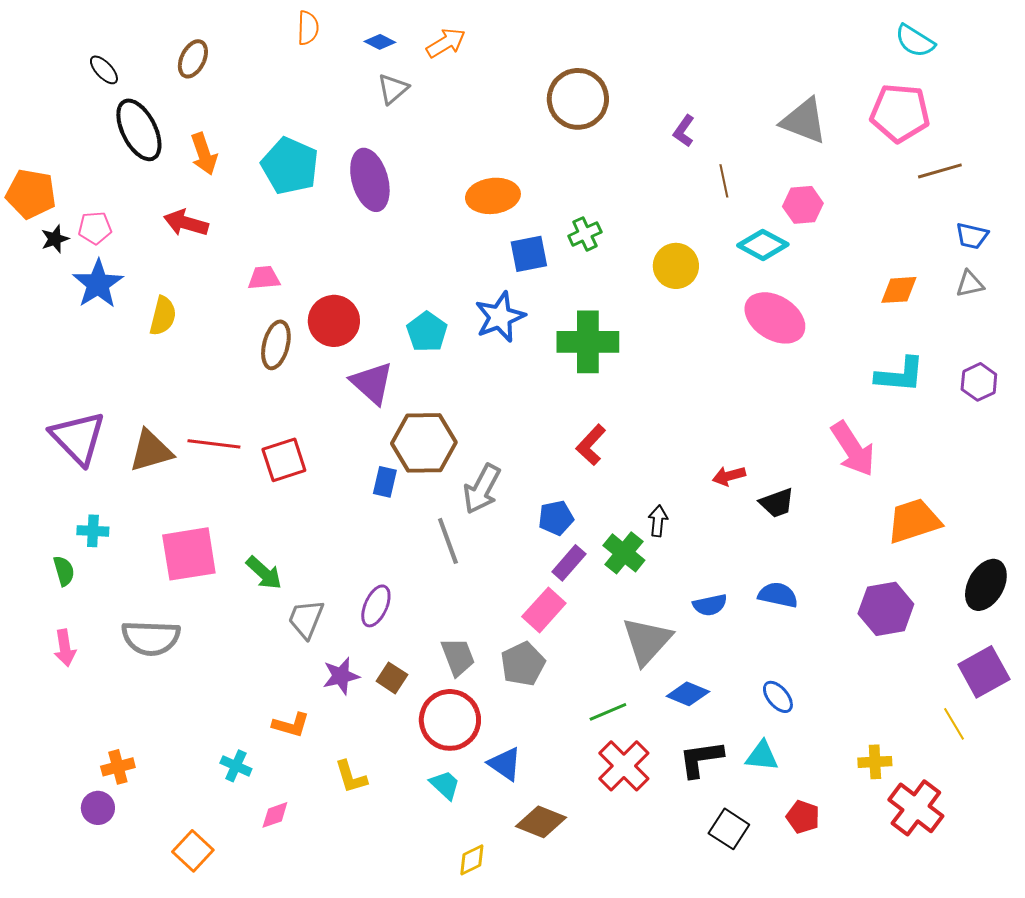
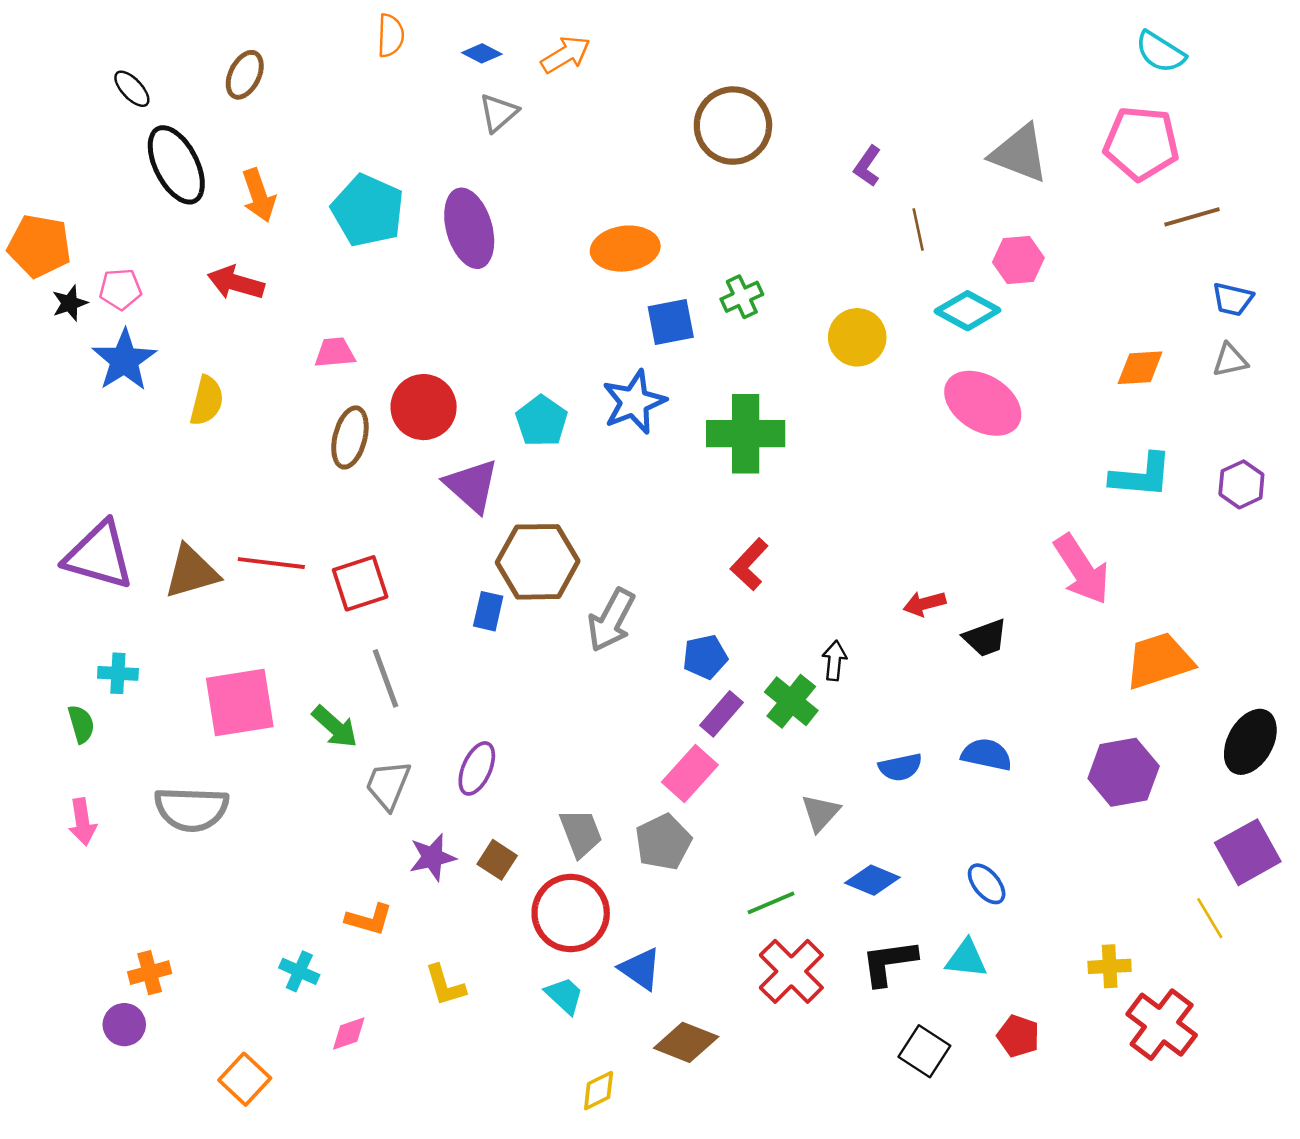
purple triangle: (78, 438) -> (99, 555), turned -30
gray line: (448, 541) -> (385, 678), moved
gray triangle: (647, 641) -> (820, 813), size x0.6

